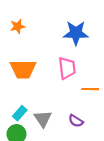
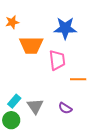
orange trapezoid: (23, 69) -> (31, 45), moved

